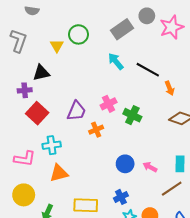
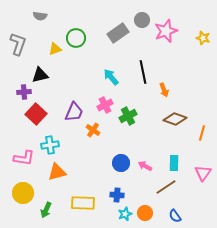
gray semicircle: (32, 11) -> (40, 16), moved
yellow triangle: (57, 46) -> (55, 49), turned 40
cyan arrow: (116, 61) -> (111, 77), moved
black line: (148, 70) -> (143, 72), turned 50
green cross: (132, 115) -> (128, 116), turned 36
orange cross: (96, 130) -> (93, 130), turned -32
blue cross: (121, 197) -> (117, 195), turned 32

